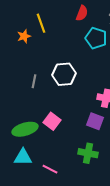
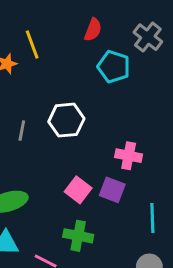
pink square: (52, 121) -> (78, 190), moved
green cross: (88, 153) -> (78, 236), moved

